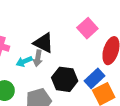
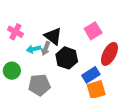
black hexagon: (65, 79) -> (67, 58), moved

